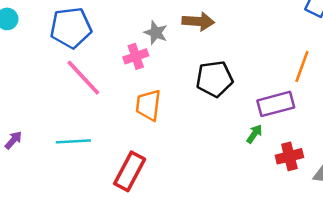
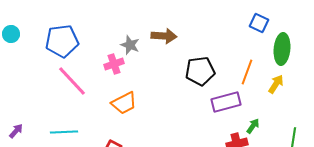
black pentagon: (214, 79) -> (200, 71), moved
orange trapezoid: (148, 105) -> (124, 103), turned -124
green arrow: (254, 134) -> (253, 126), moved

